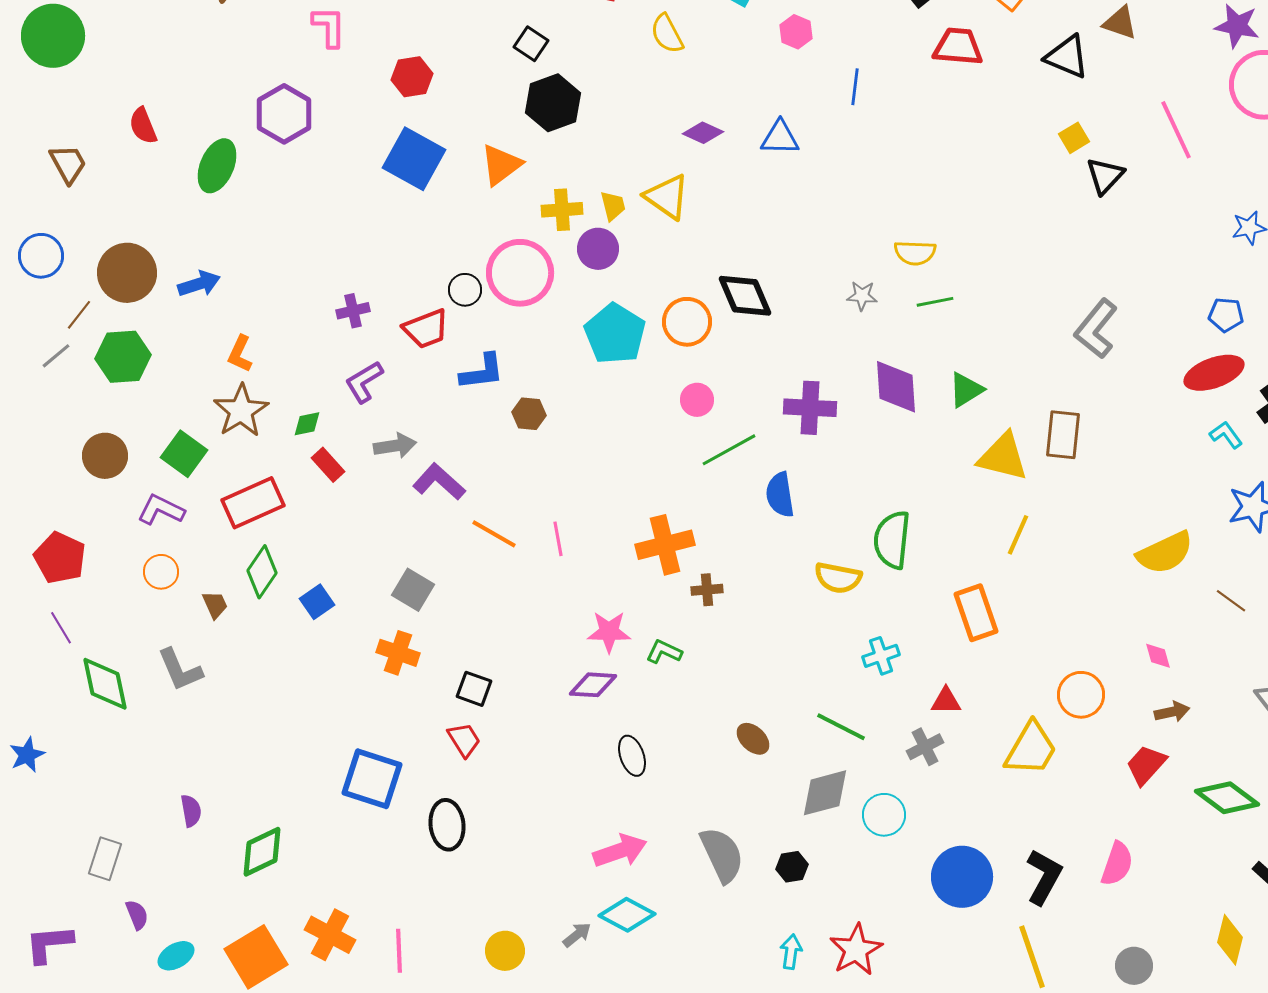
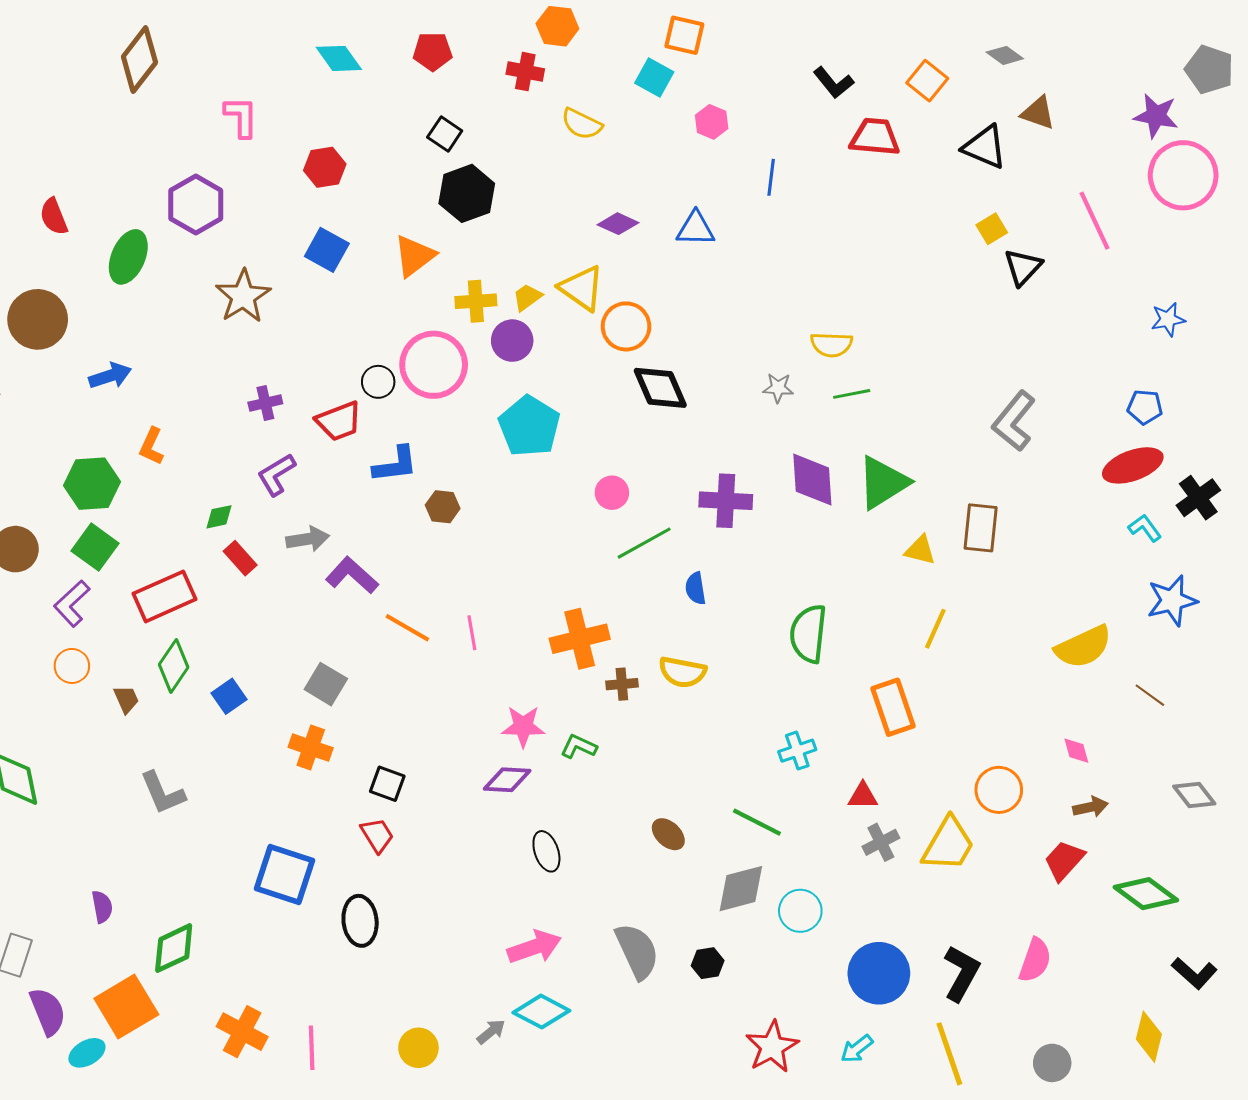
yellow semicircle: (667, 34) -> (582, 124), turned -36
blue square: (414, 159) -> (327, 250), size x0.7
yellow trapezoid: (613, 206) -> (527, 297), turned -112
brown circle: (127, 273) -> (38, 319), moved
orange circle: (687, 322) -> (626, 326), moved
green hexagon: (123, 357) -> (92, 484), moved
green triangle: (966, 390) -> (883, 483), size x1.5
brown star: (241, 411) -> (243, 296), moved
yellow triangle: (1003, 457) -> (920, 550), size x0.6
blue semicircle: (780, 495) -> (696, 588), size x0.7
purple L-shape: (161, 510) -> (72, 603), turned -69
yellow semicircle: (838, 578) -> (682, 672), moved
gray L-shape: (180, 670) -> (163, 793), moved
gray cross: (925, 747) -> (881, 842), moved
purple semicircle: (137, 915) -> (48, 1012), size x1.6
cyan arrow: (791, 952) -> (857, 1049), moved, turned -136
orange square: (256, 957) -> (126, 1006), moved

